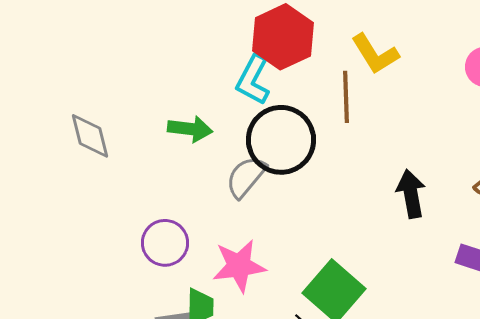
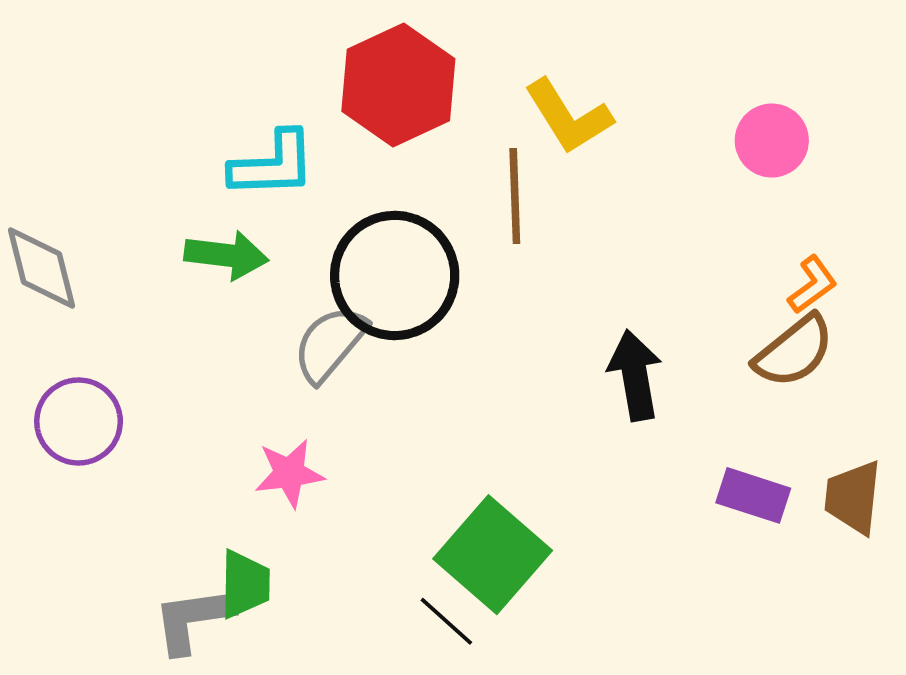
cyan L-shape: (253, 80) -> (273, 165), moved, turned -120
purple circle: (165, 243) -> (79, 422), moved
pink star: (239, 266) -> (289, 473), moved, size x0.7

